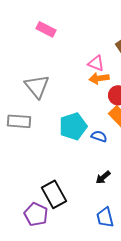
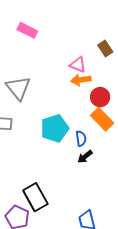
blue semicircle: (99, 136) -> (81, 138), turned 63
black arrow: (103, 177) -> (85, 157), moved

